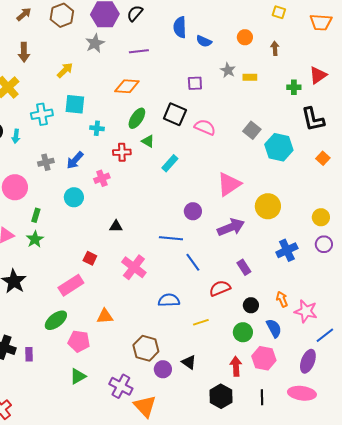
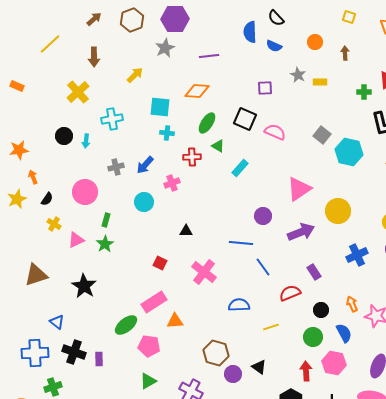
black semicircle: (135, 13) -> (276, 18), moved, turned -84
cyan square: (75, 104) -> (160, 107), moved
pink rectangle: (71, 285) -> (154, 302), moved

